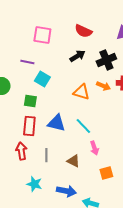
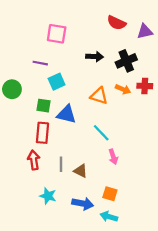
red semicircle: (83, 31) -> (116, 23), moved
black arrow: (77, 56) -> (95, 57), turned 35
cyan square: (42, 79) -> (57, 82), turned 35
blue triangle: (56, 123) -> (66, 114), moved
brown triangle: (73, 161) -> (81, 171), moved
orange square: (106, 173) -> (110, 194), moved, turned 32

